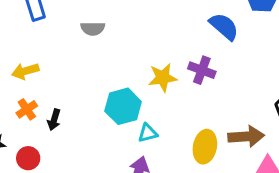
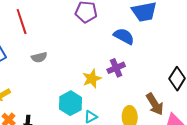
purple cross: (202, 70) -> (116, 68), turned -30
brown arrow: (246, 136) -> (155, 104), turned 75

